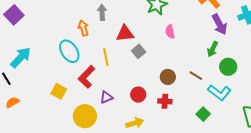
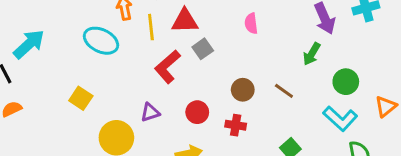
cyan ellipse: (69, 51) -> (101, 41), turned -35
yellow line: (106, 57) -> (151, 27), moved
green circle: (228, 67) -> (346, 82), moved
red L-shape: (87, 77) -> (167, 67), moved
cyan L-shape: (219, 93) -> (340, 119), moved

